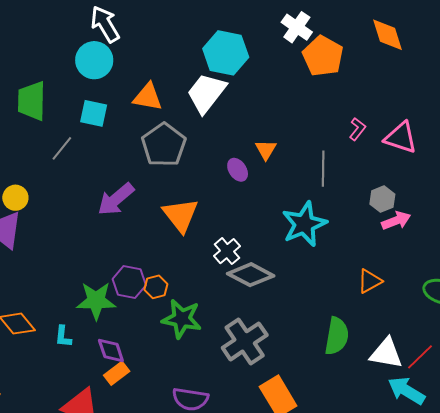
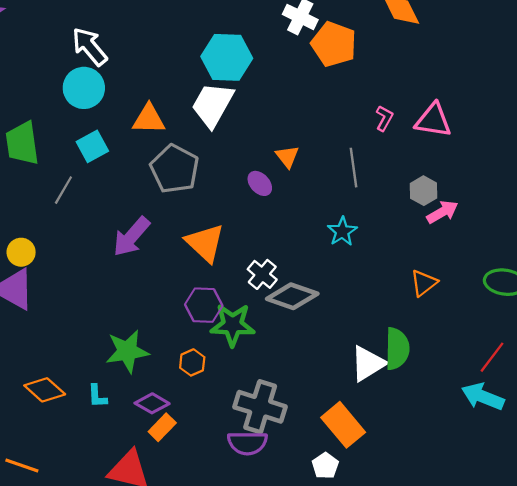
cyan square: (94, 113) -> (92, 146), turned -32
cyan star: (304, 224) -> (342, 231), size x0.6
purple hexagon: (129, 282) -> (204, 305), moved
orange hexagon: (156, 287) -> (192, 362), moved
green star: (182, 319) -> (233, 325), moved
gray cross: (245, 341) -> (260, 407), moved, turned -30
purple diamond: (111, 351) -> (152, 403), turned -32
white triangle: (386, 353) -> (368, 364), moved, turned -33

